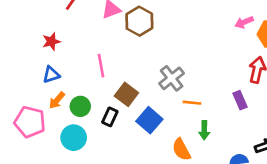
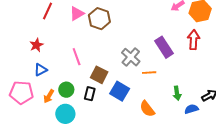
orange arrow: (57, 100) -> (49, 96), moved
purple rectangle: (240, 100) -> (164, 47), moved, size x1.5
pink pentagon: (30, 122) -> (21, 93), moved
green arrow: (204, 130) -> (177, 93), moved

